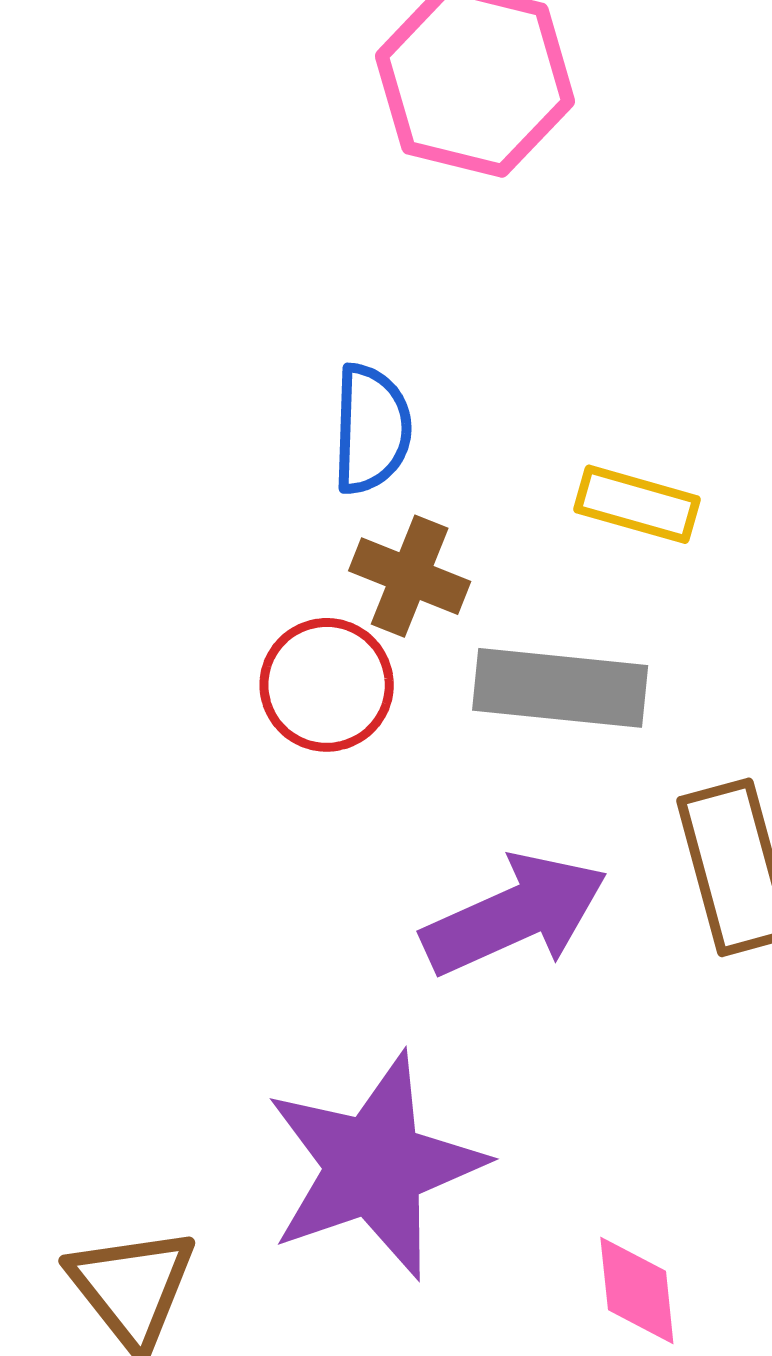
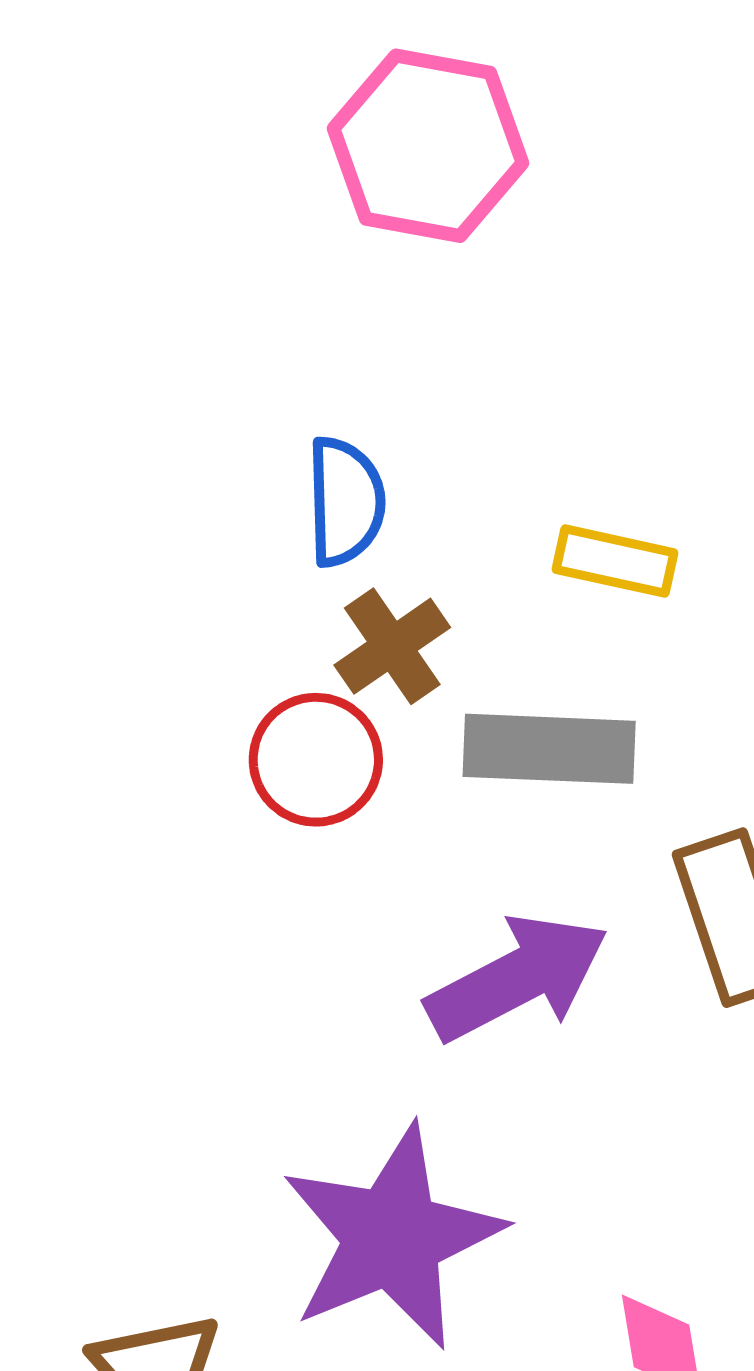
brown cross: (410, 576) -> (392, 646), turned 37

